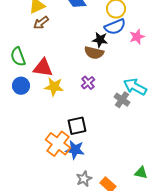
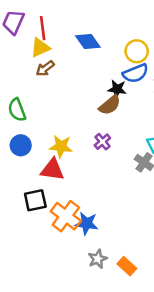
brown semicircle: (94, 53) -> (110, 105), turned -54
red triangle: (43, 68) -> (52, 170), moved
black square: (77, 126) -> (35, 200), moved

